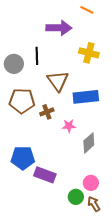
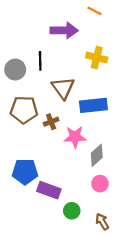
pink star: (69, 126) -> (75, 137), size x1.5
pink circle: (91, 183) -> (100, 184), moved
green circle: (76, 197) -> (72, 211), moved

